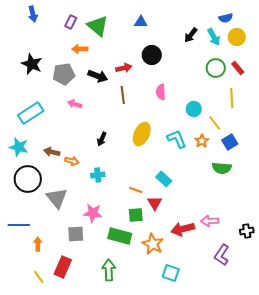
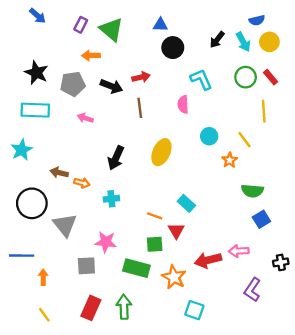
blue arrow: (33, 14) -> (38, 16), turned -35
black circle: (152, 55) -> (173, 48), moved
cyan circle: (194, 109) -> (209, 136), moved
cyan rectangle: (31, 113) -> (35, 110), moved, turned 35
black arrow: (102, 139) -> (116, 158), size x1.5
cyan L-shape: (177, 139) -> (201, 79), moved
blue square: (230, 142) -> (261, 219), moved
cyan star: (19, 147) -> (22, 150), moved, turned 30
red rectangle: (63, 267) -> (91, 308), moved

